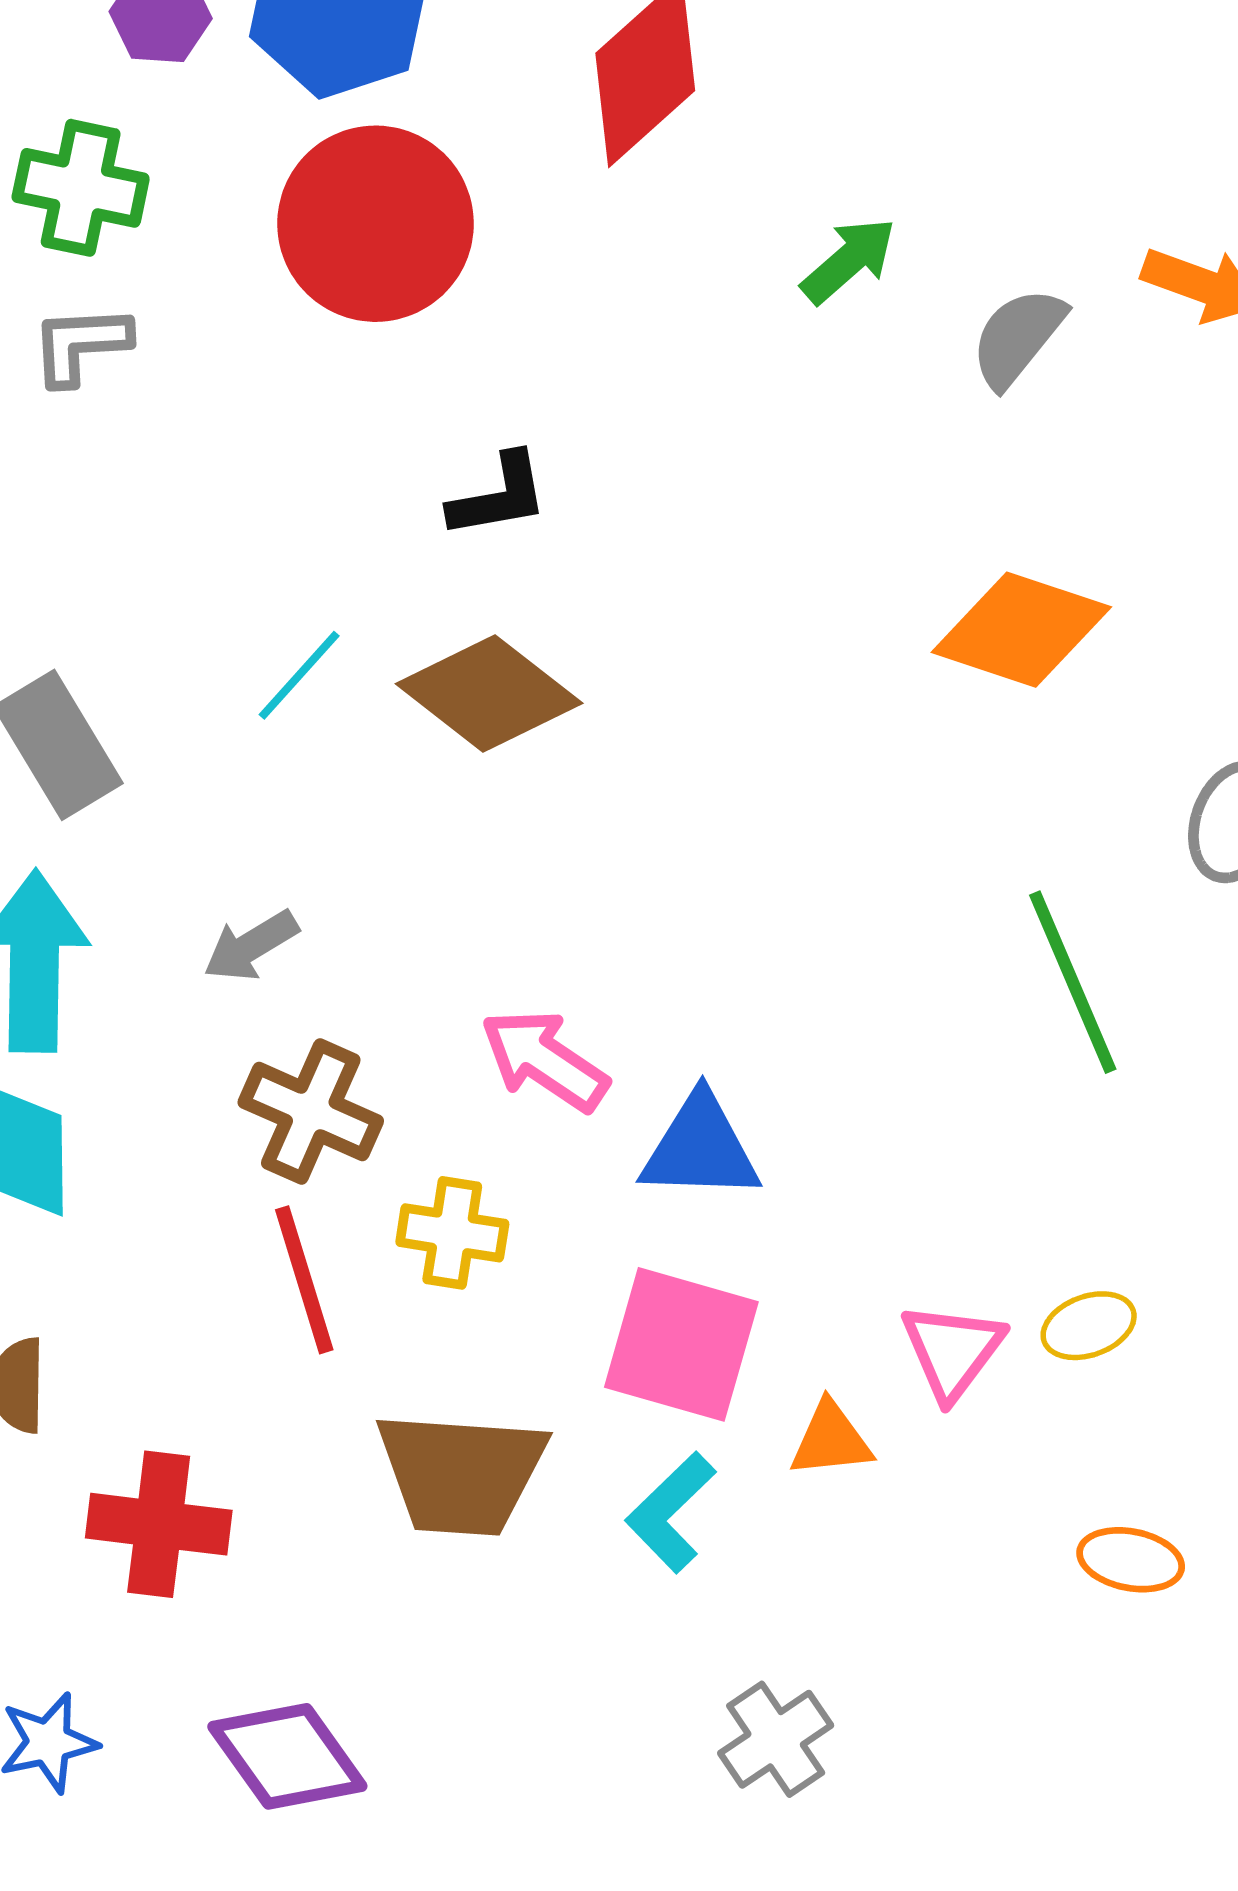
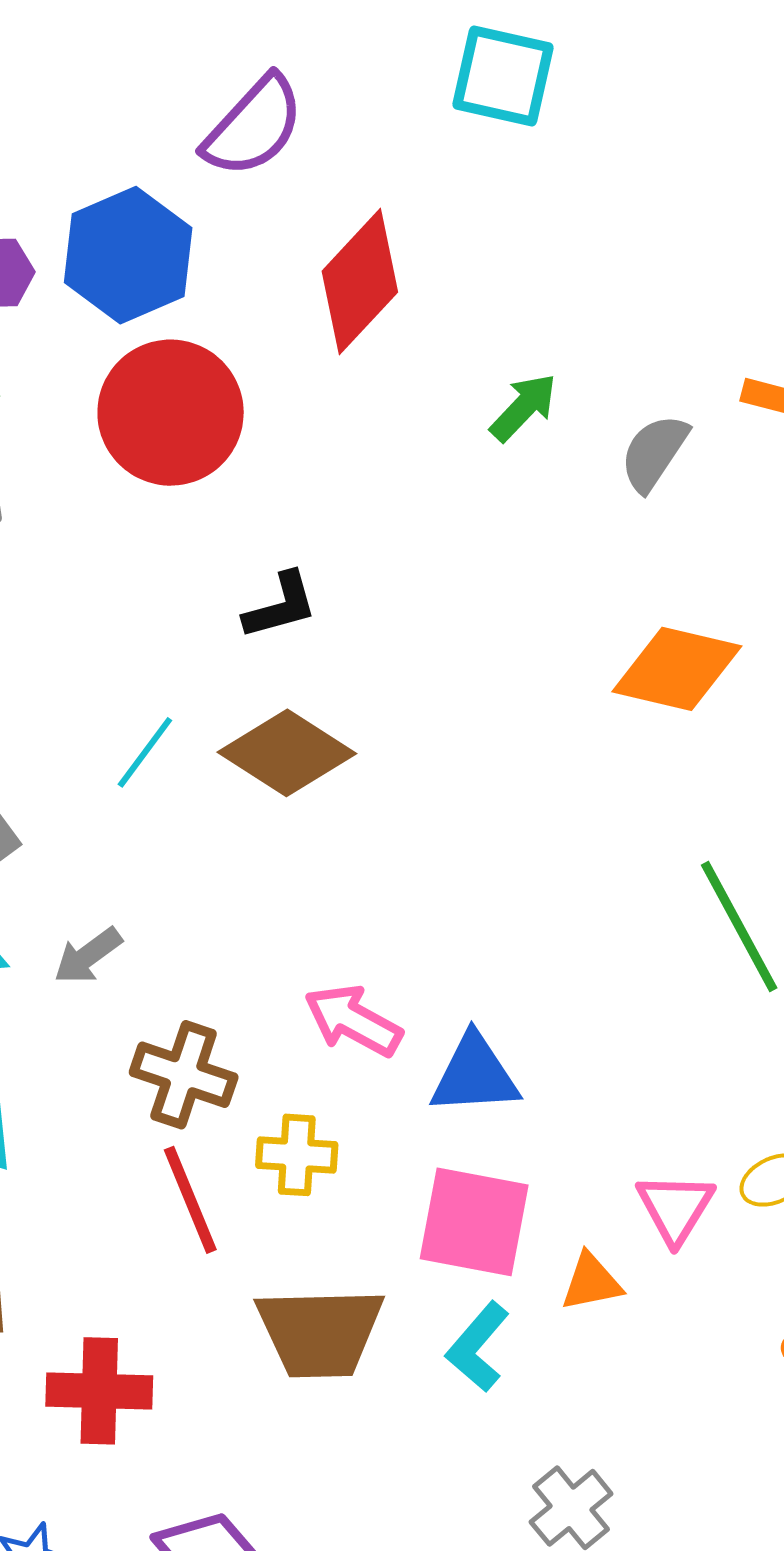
gray arrow: (251, 946) -> (88, 956), moved

